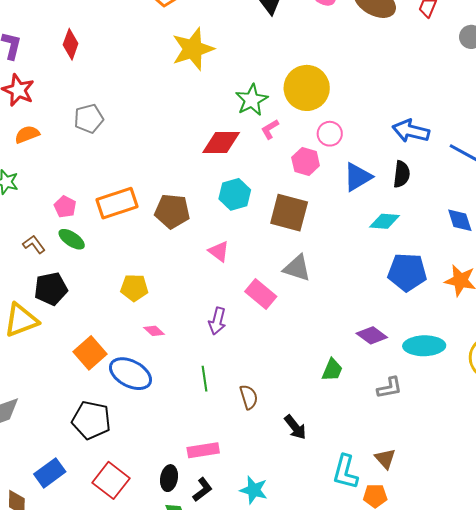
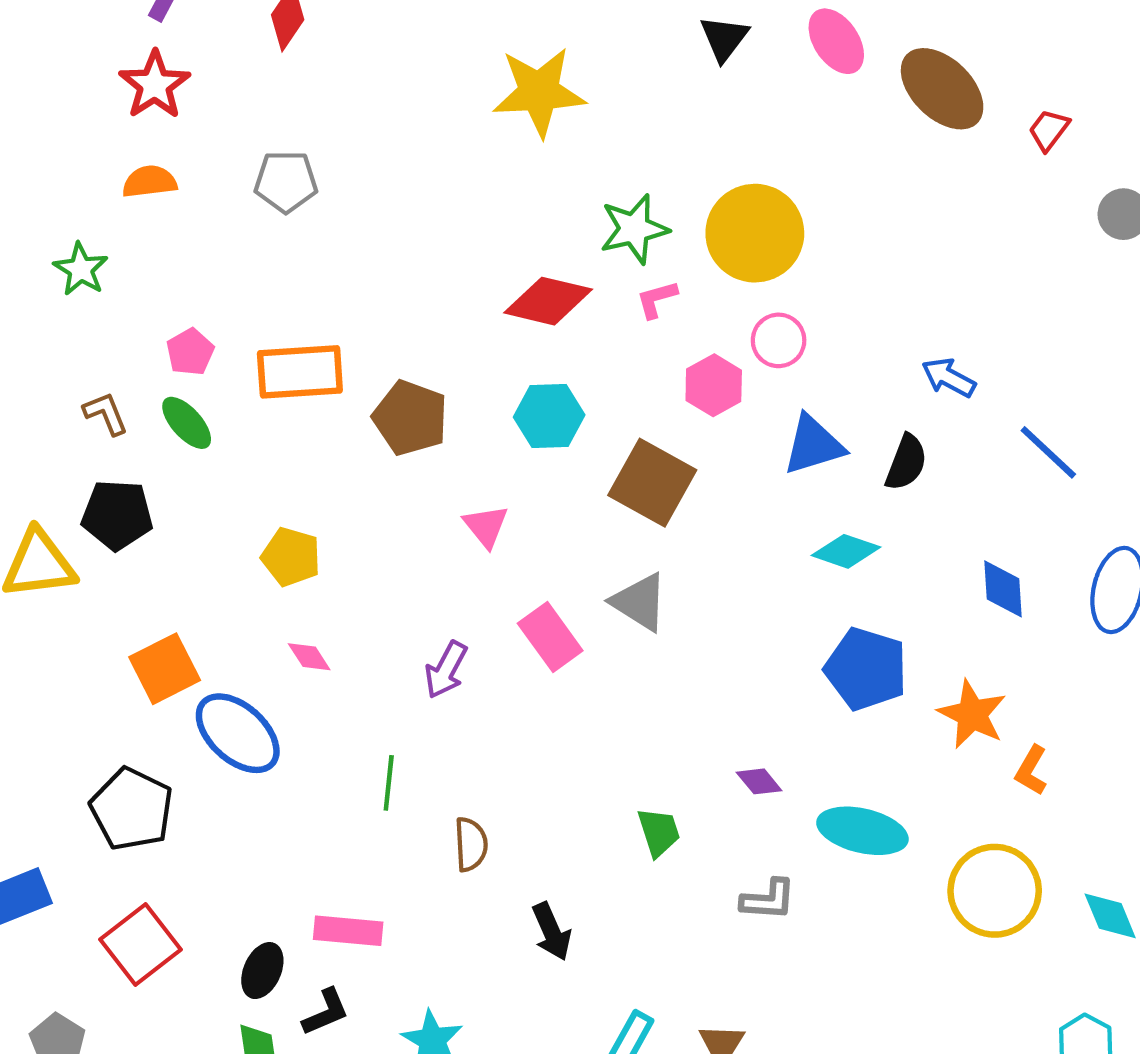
blue arrow: (411, 131) -> (949, 378), size x0.7
purple diamond: (372, 335) -> (759, 781), size x0.7
green trapezoid: (332, 370) -> (659, 832), turned -55

